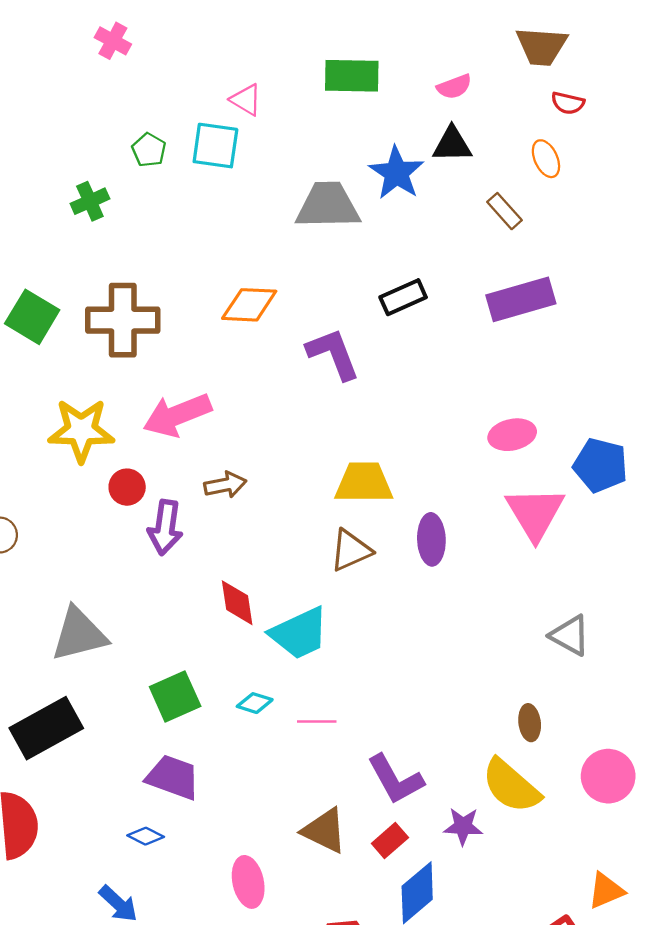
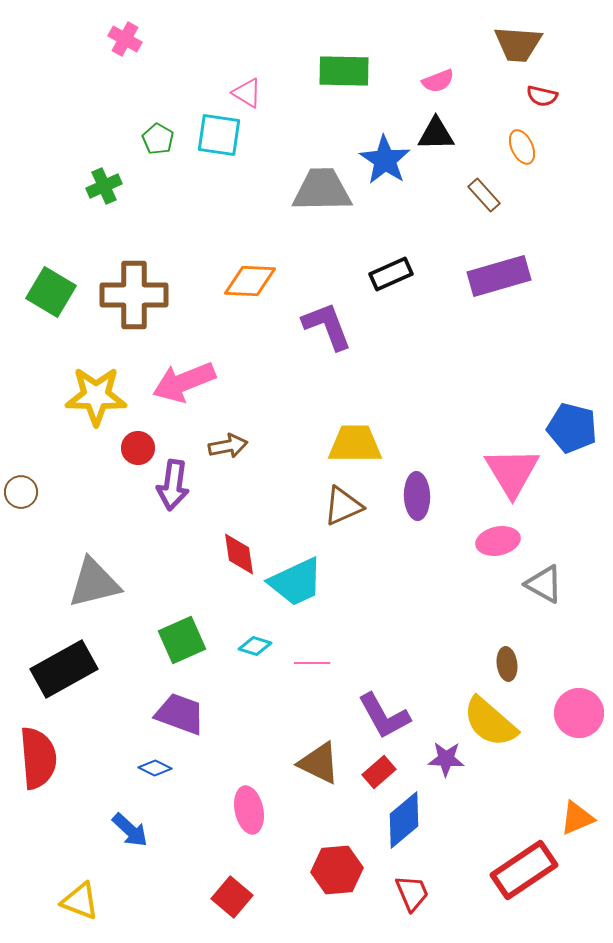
pink ellipse: (512, 435) -> (498, 541), moved

